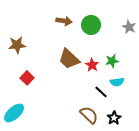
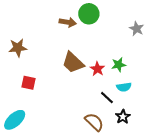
green circle: (91, 25) -> (89, 14), moved
red square: (27, 78) -> (28, 83), turned -32
black star: (114, 118) -> (123, 117), moved

